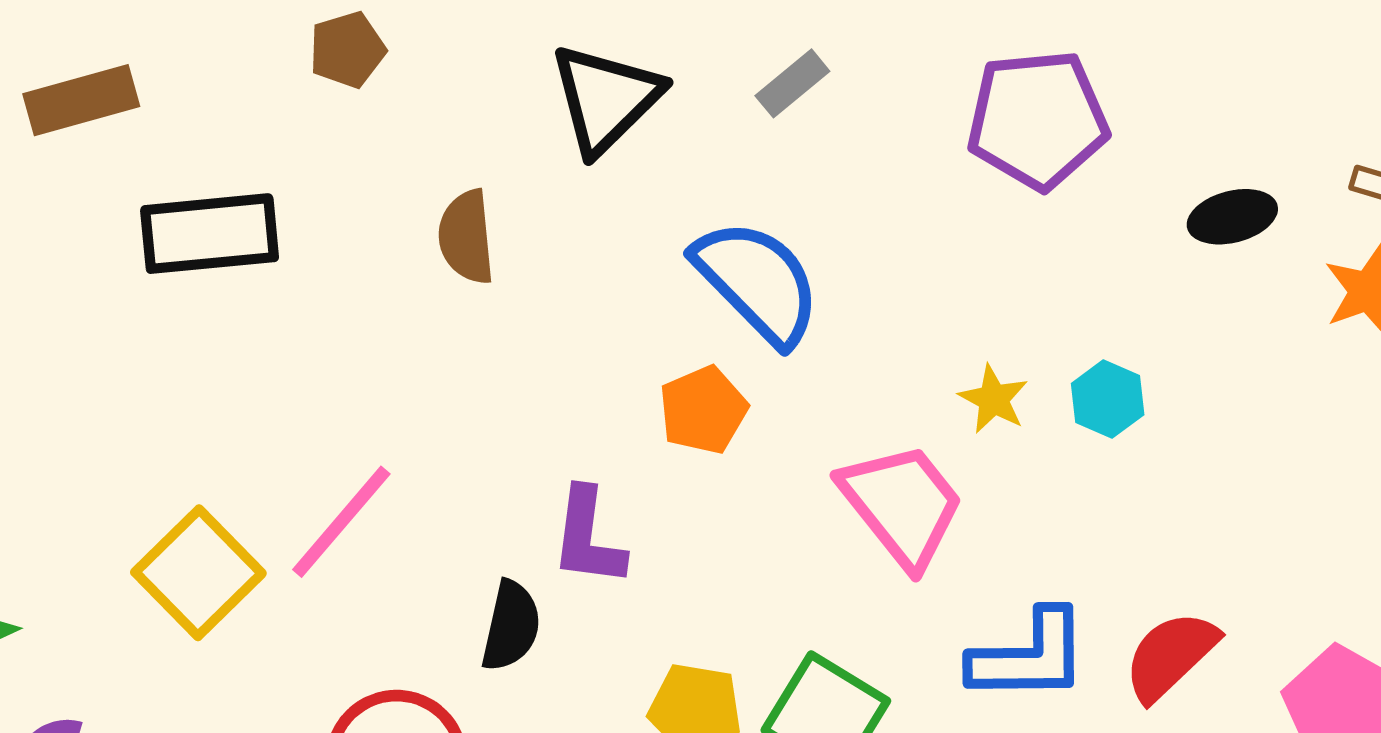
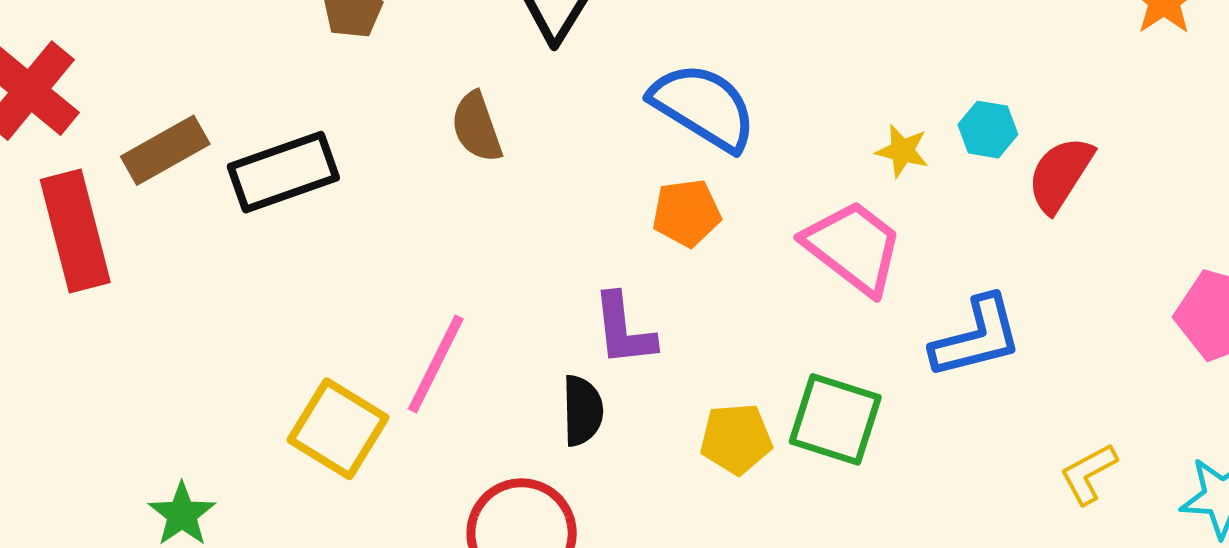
brown rectangle: (81, 100) -> (165, 150), moved
orange pentagon: (703, 410) -> (686, 213), turned 30
red semicircle: (1171, 656) -> (1060, 174), moved

